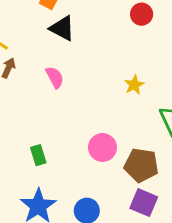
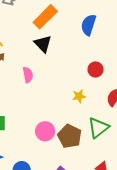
red circle: (142, 14) -> (96, 69), moved
brown pentagon: (141, 165) -> (70, 136), moved

